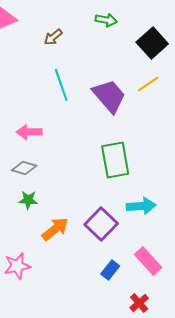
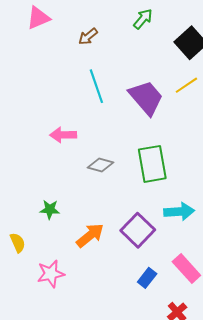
green arrow: (106, 20) -> (143, 19), turned -60
gray diamond: (24, 168) -> (100, 165), moved
green star: (28, 200) -> (50, 209), moved

